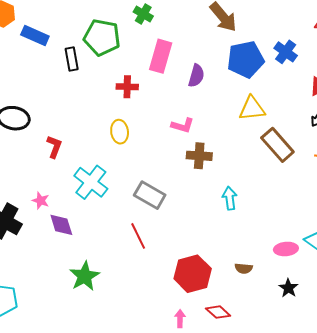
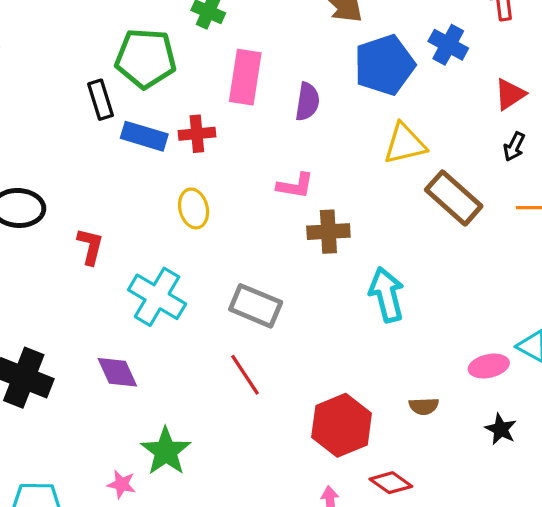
blue rectangle: (35, 35) -> (144, 136), moved
cyan arrow: (230, 198) -> (387, 295), size x1.4
pink star: (41, 201) -> (122, 484), moved

